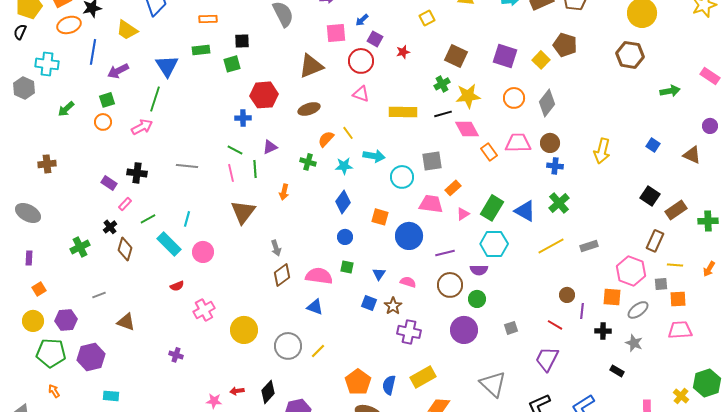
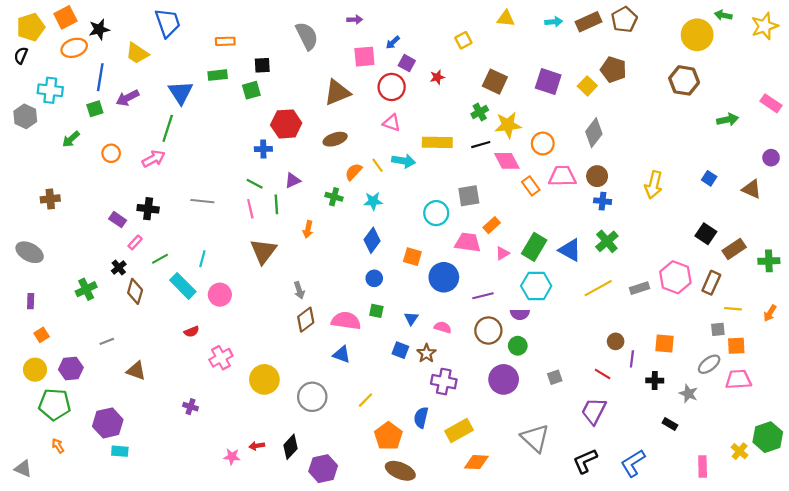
orange circle: (514, 98) -> (543, 144), moved
green square: (107, 100) -> (95, 109), moved
cyan arrow: (374, 156) -> (404, 161), moved
pink hexagon: (631, 271) -> (675, 277), moved
gray ellipse: (638, 310) -> (709, 364), moved
yellow line: (318, 351) -> (366, 400), moved
purple hexagon: (91, 357) -> (108, 423), moved
blue semicircle: (389, 385) -> (421, 417), moved

